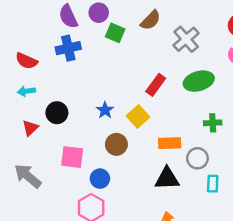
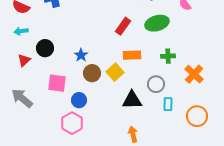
blue star: (105, 110) -> (81, 55), moved
yellow square: (138, 117) -> (115, 72), moved
orange rectangle: (170, 143) -> (132, 55), moved

